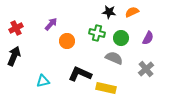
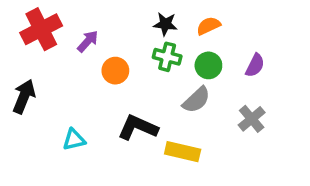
black star: (109, 12) -> (165, 24), moved
orange semicircle: (132, 12) -> (208, 26), moved
red cross: (16, 28) -> (41, 29), moved, size x1.6
gray semicircle: (114, 58) -> (196, 100), turned 114

